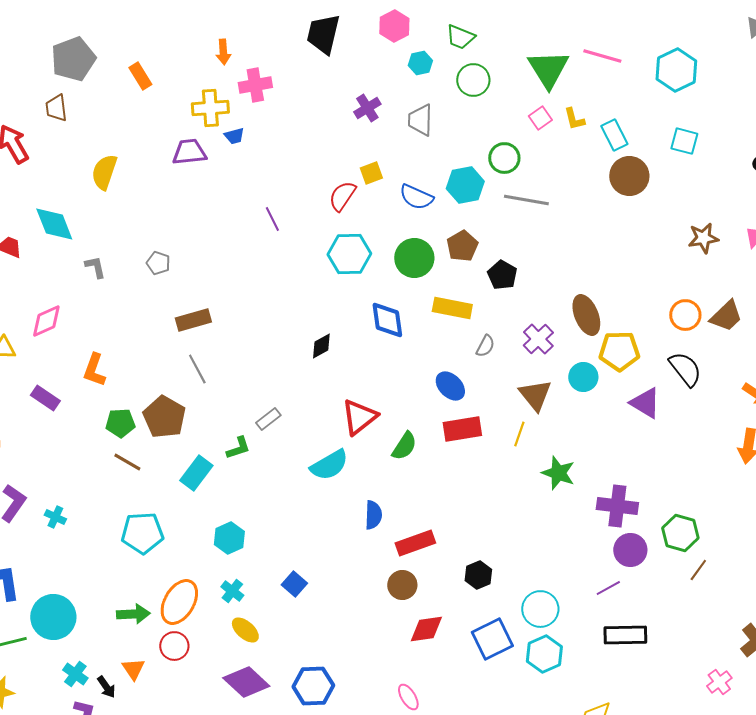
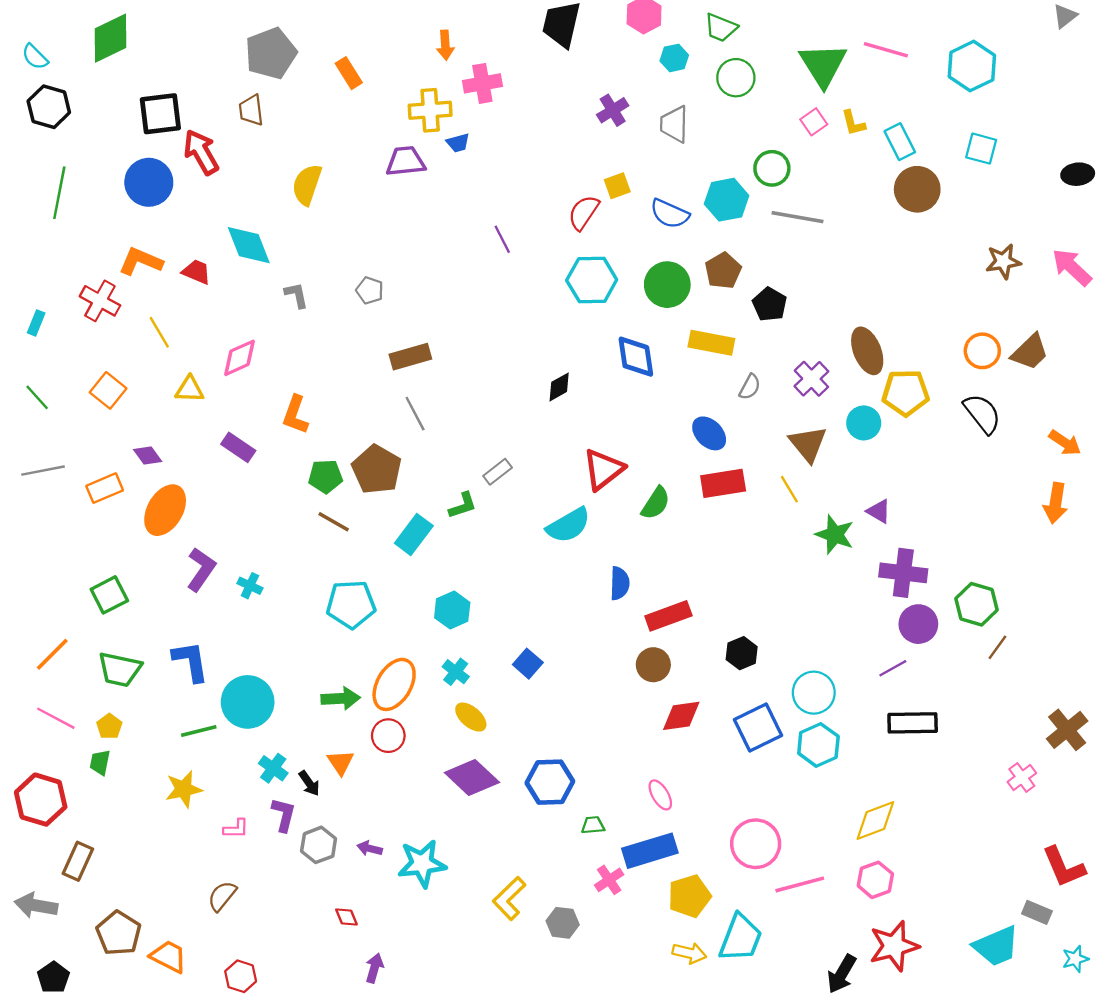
purple triangle: (645, 403) -> (879, 511), moved, size x0.7
yellow line: (519, 434) -> (789, 489), turned -50

